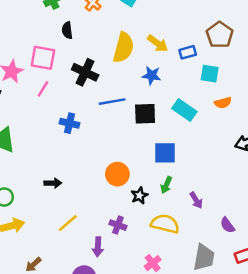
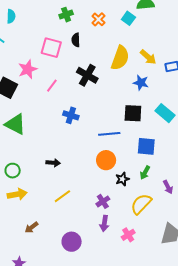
pink square: (43, 58) -> (51, 48), moved
blue line: (112, 102) -> (109, 134), moved
yellow semicircle: (165, 224) -> (141, 204), turned -65
purple cross: (118, 225) -> (103, 201), turned 32
purple arrow: (98, 247) -> (104, 223), moved

